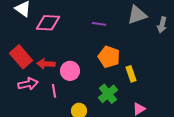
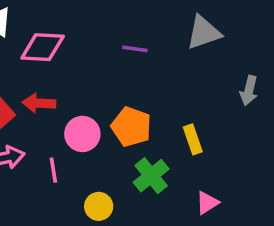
gray arrow: (162, 25) -> (249, 91), moved
orange pentagon: (109, 57) -> (131, 127), moved
red arrow: (46, 64) -> (39, 103), moved

